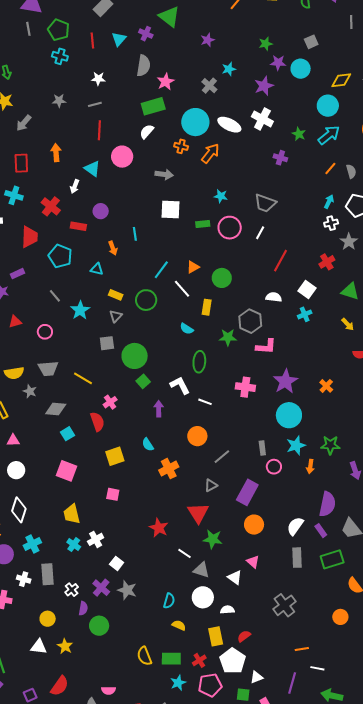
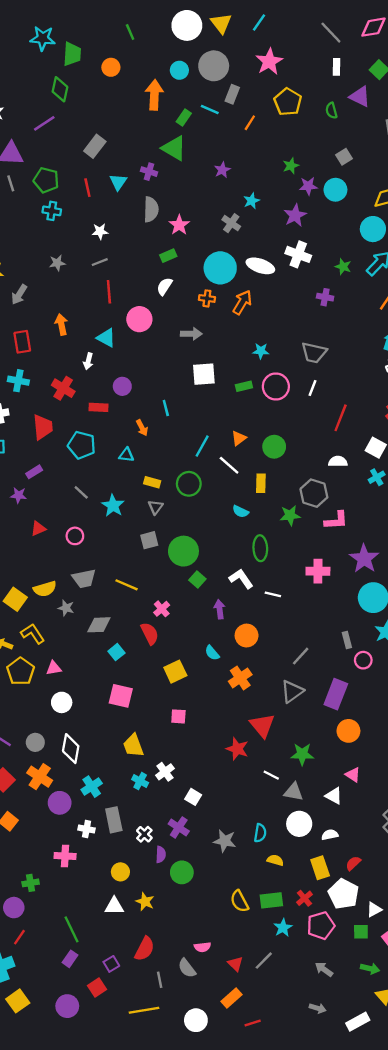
green rectangle: (153, 106) -> (168, 256), size x0.6
orange circle: (197, 436) -> (247, 636), moved
gray triangle: (211, 485) -> (292, 691), size x1.5
red triangle: (198, 513) -> (262, 725), moved
gray star: (127, 590) -> (225, 841), moved

